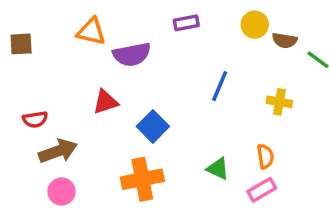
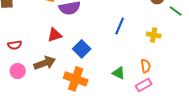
brown arrow: (58, 151) -> (45, 63), moved
orange cross: (142, 179) -> (76, 79), turned 30
pink circle: (61, 191) -> (18, 71), moved

